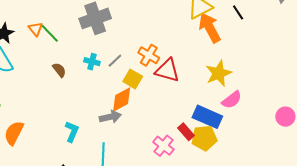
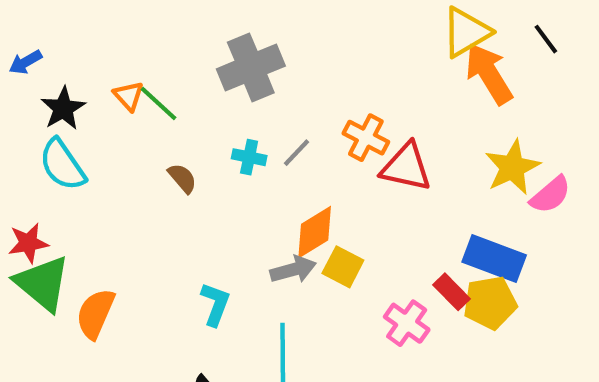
yellow square: (133, 79) -> (343, 267), moved
pink semicircle: (232, 100) -> (550, 195), moved

